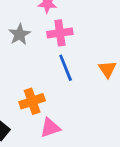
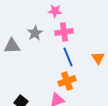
orange cross: (32, 101) -> (67, 81), moved

